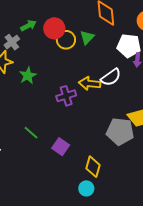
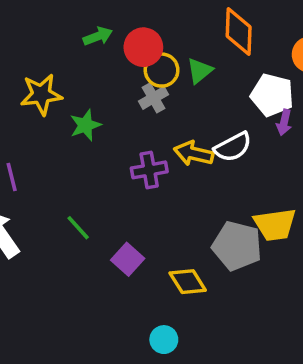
gray cross: (12, 42) -> (153, 98), moved
yellow diamond: (93, 167) -> (188, 282), moved, turned -55

